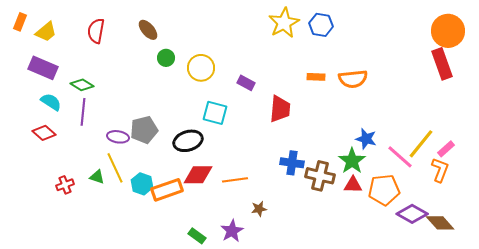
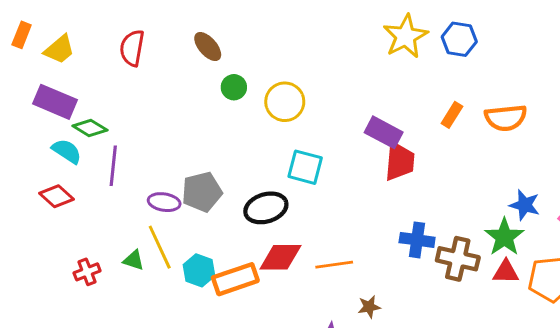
orange rectangle: (316, 77) -> (452, 115), turned -60
purple rectangle: (246, 83) -> (384, 132), moved, size x1.4
green diamond: (82, 85) -> (90, 128), moved

